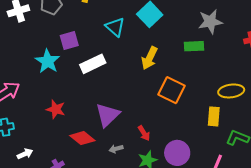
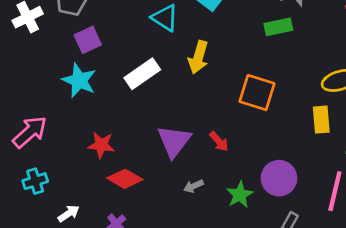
purple square: (69, 41) -> (88, 40), moved
yellow arrow: (149, 58) -> (198, 57), moved
red arrow: (144, 133) -> (219, 141), moved
red diamond: (82, 138) -> (125, 179), moved

